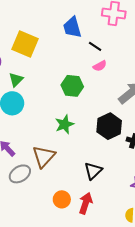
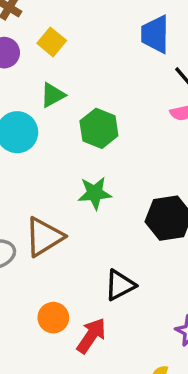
yellow square: (25, 44) -> (52, 42), moved, size x0.6
green triangle: (16, 80) -> (53, 95), moved
green hexagon: (72, 86) -> (99, 128), moved

